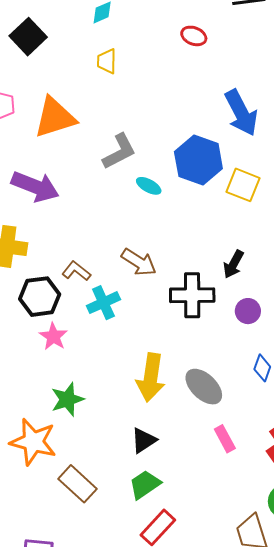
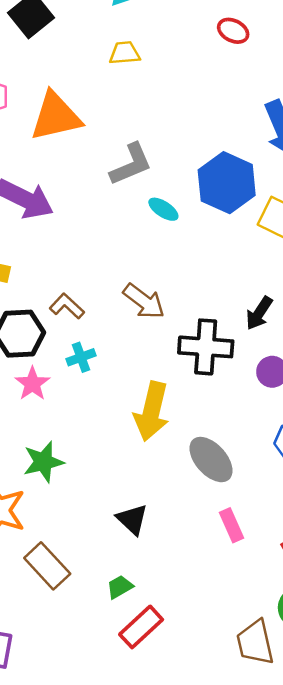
yellow trapezoid: (107, 61) -> (125, 53), turned 80
cyan cross: (103, 303) -> (81, 357), moved, size x0.7
yellow arrow: (151, 377) -> (152, 411), moved
black triangle: (144, 440) -> (132, 519), turned -48
green trapezoid: (145, 485) -> (120, 587), moved, size x0.7

